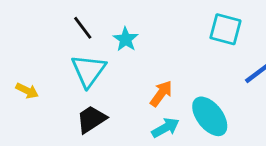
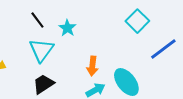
cyan square: (225, 29) -> (137, 21), turned 30
orange arrow: (161, 93) -> (92, 66), turned 150

